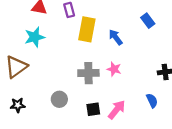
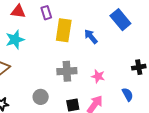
blue rectangle: (148, 21) -> (120, 20), size x1.5
pink star: (114, 69) -> (98, 76), moved

